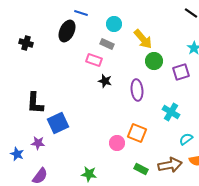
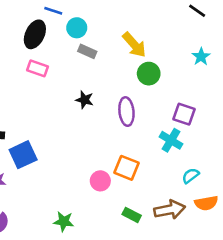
cyan circle: (114, 24) -> (77, 28), moved
pink rectangle: (94, 60) -> (37, 68), moved
purple square: (181, 72) -> (184, 114), moved, turned 36

